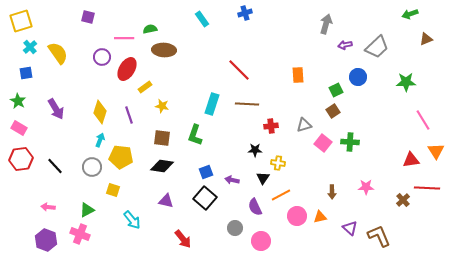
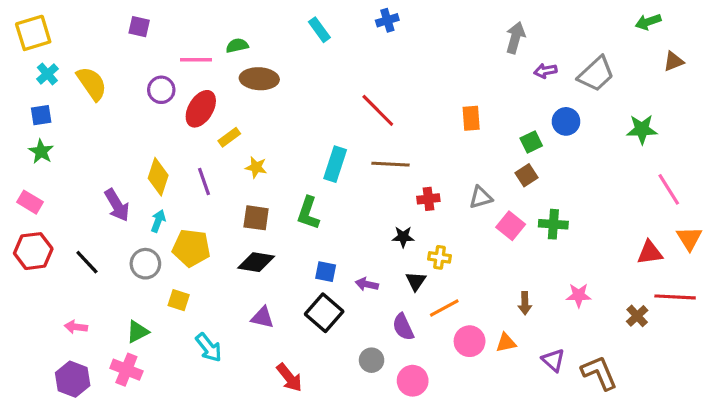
green star: (18, 101) -> (41, 151), moved
purple arrow: (56, 109) -> (117, 205), moved
blue square: (206, 172) -> (326, 272), turned 32

